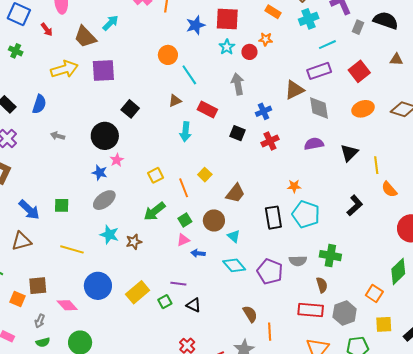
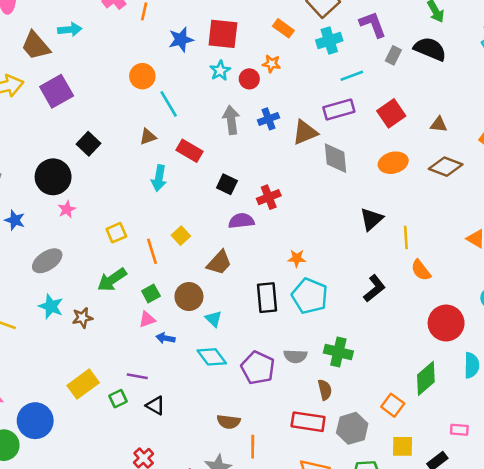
cyan arrow: (110, 23) -> (70, 30), turned 36
brown triangle: (396, 59) -> (439, 124), moved
purple square: (103, 71) -> (57, 91), turned -30
blue cross: (263, 111) -> (269, 119), moved
purple semicircle: (314, 144) -> (241, 221), moved
blue star: (100, 173) -> (15, 220), moved
blue circle: (98, 286) -> (35, 421), moved
brown semicircle: (250, 314) -> (229, 422), turned 126

